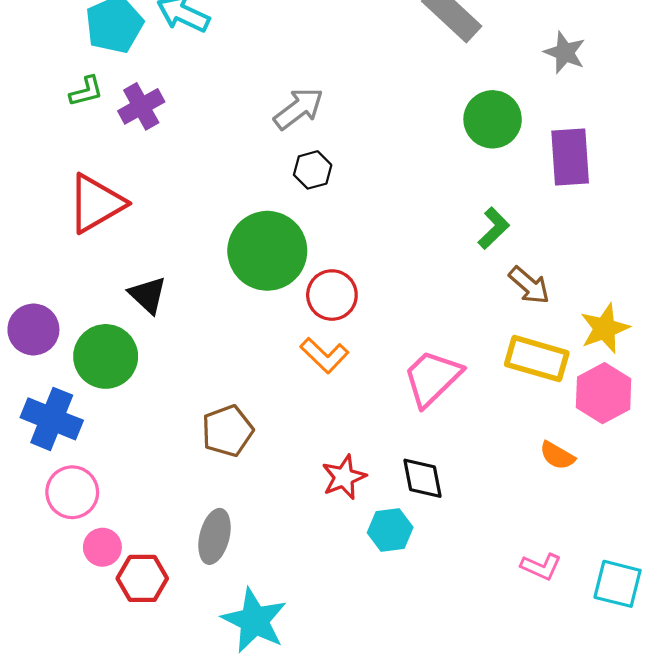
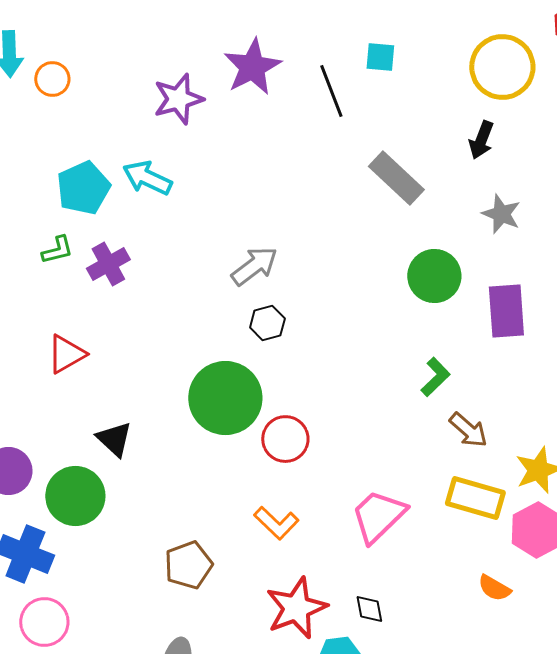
red triangle: (96, 203) -> (66, 354), size x0.7
orange L-shape: (324, 355) -> (276, 523), moved
red star: (344, 477) -> (296, 608), size x1.5
black diamond: (423, 478) -> (369, 609), size x0.7

